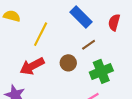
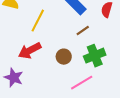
brown circle: (68, 63) -> (64, 57), moved

